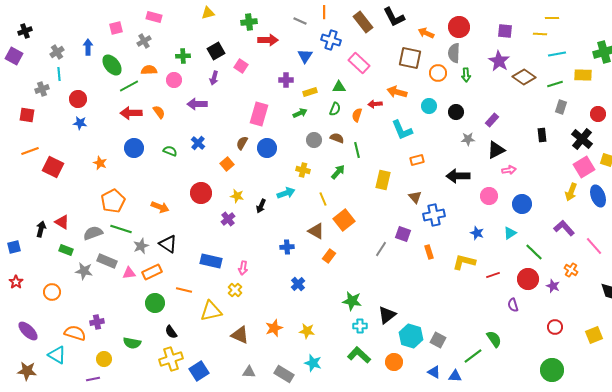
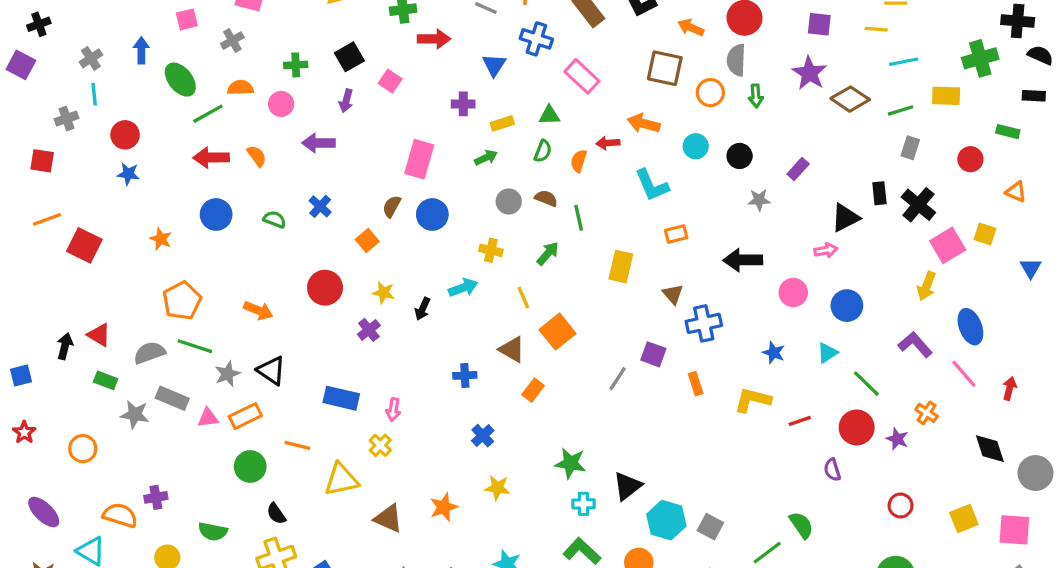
black cross: (582, 139) -> (918, 205), moved
black triangle: (496, 150) -> (845, 218), moved
blue ellipse: (598, 196) -> (970, 327), moved
yellow star: (307, 331) -> (497, 488), moved

